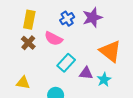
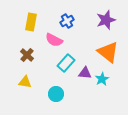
purple star: (92, 18) -> (106, 20), moved
brown cross: (28, 43) -> (27, 55), moved

